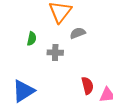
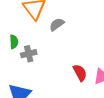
gray cross: (55, 53) -> (29, 54), moved

